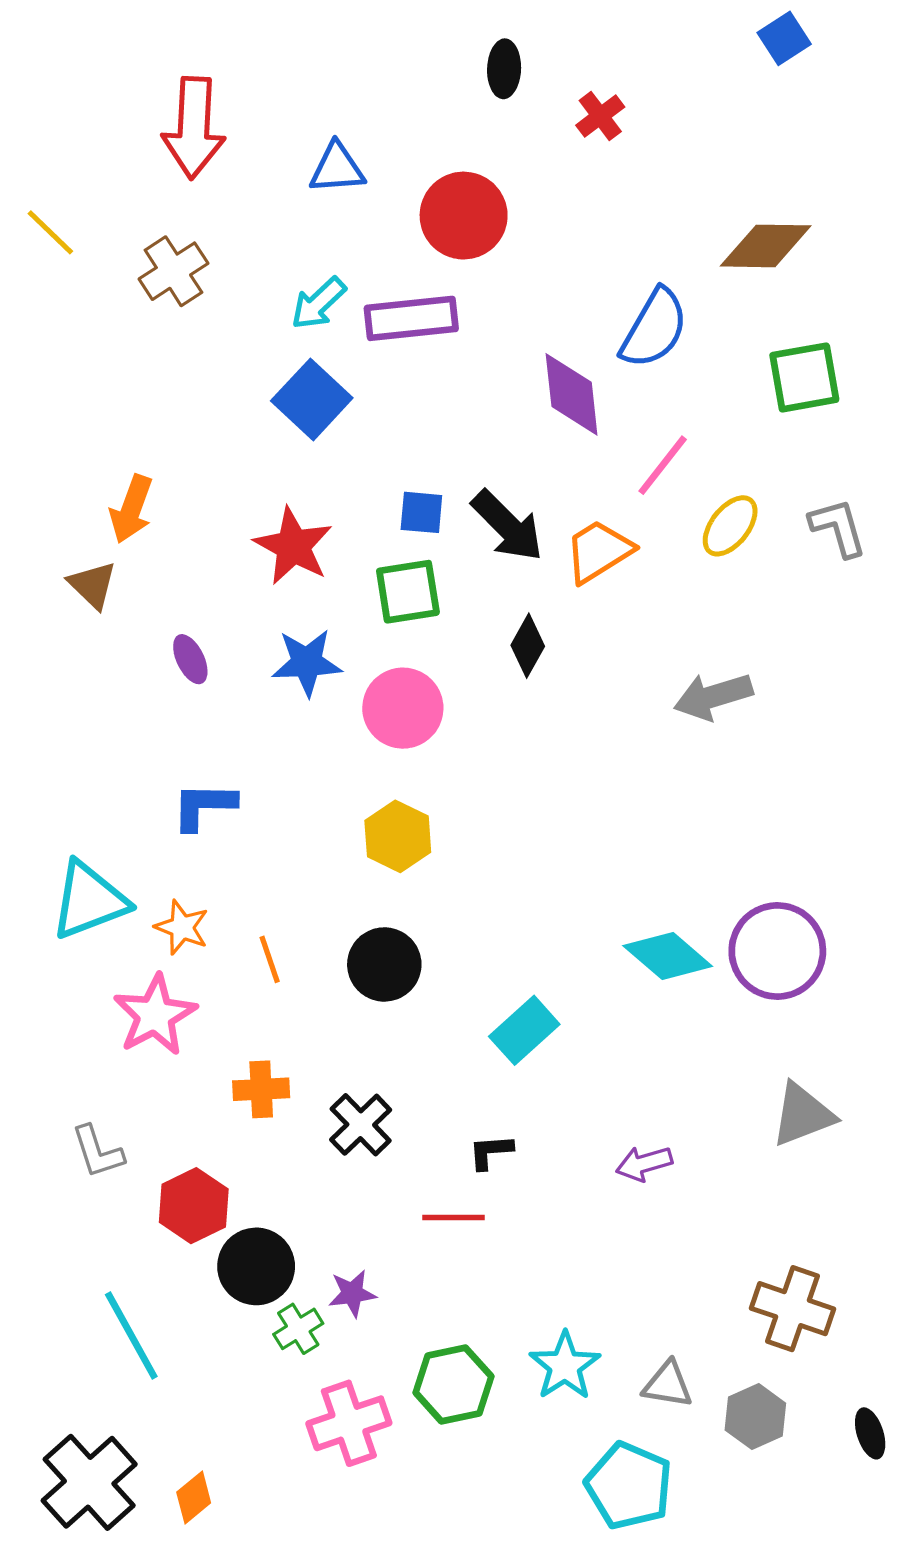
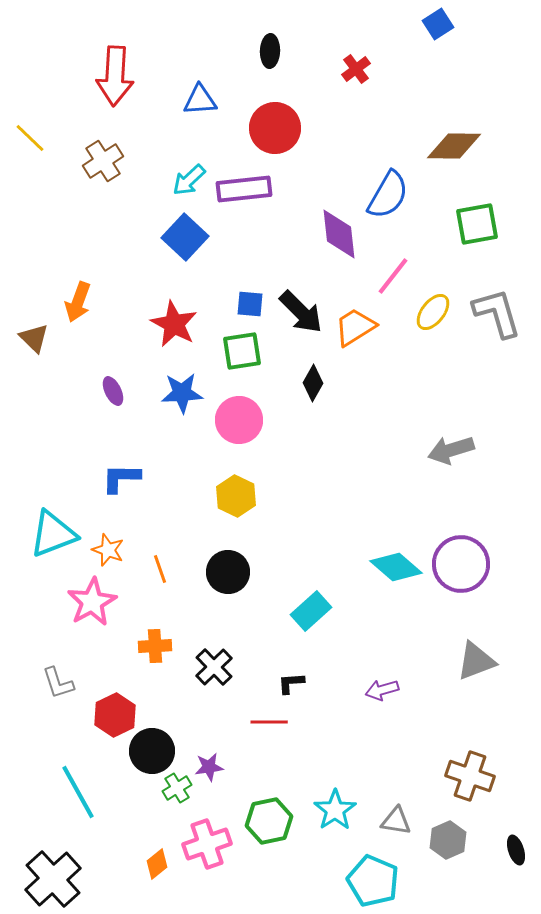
blue square: (784, 38) -> (438, 24), moved
black ellipse: (504, 69) -> (270, 51), moved
gray L-shape: (838, 528) -> (497, 313), size x1.4
brown triangle: (92, 585) -> (34, 338), moved
gray arrow: (713, 696) -> (451, 450), moved
orange diamond: (194, 1498) -> (157, 864), moved

